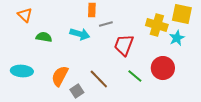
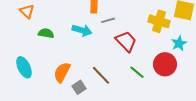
cyan star: (177, 38) -> (179, 43), moved
red trapezoid: (124, 45) -> (126, 41), turned 115
cyan ellipse: (22, 71) -> (24, 67), turned 60

